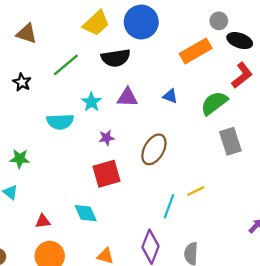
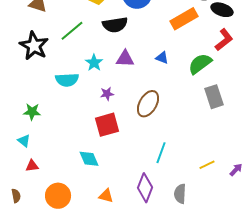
black star: (22, 82) -> (34, 46), size x1.8
yellow line: (196, 191) -> (207, 165), moved
red triangle: (43, 221) -> (32, 166), moved

